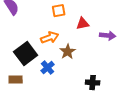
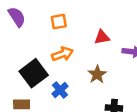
orange square: (59, 11) -> (59, 22), moved
brown star: (68, 52) -> (97, 74), moved

